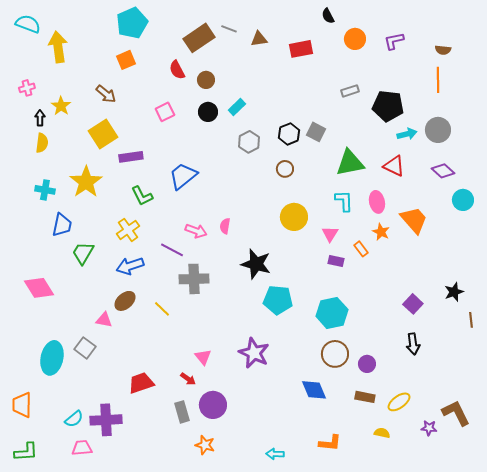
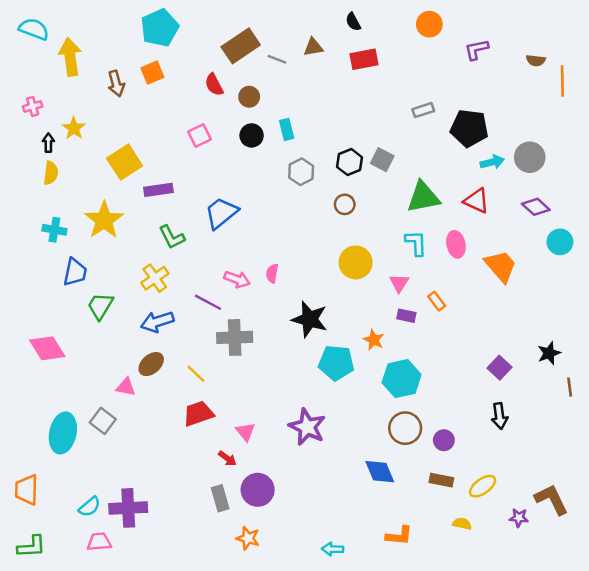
black semicircle: (328, 16) -> (353, 22), moved
gray line: (229, 29) -> (277, 59), moved
orange circle: (355, 39) -> (429, 24), moved
orange line: (438, 80) -> (562, 81), moved
brown arrow: (106, 94) -> (116, 83), moved, turned 35
cyan rectangle: (237, 107) -> (287, 129), turned -60
orange star: (381, 232) -> (374, 340), moved
red trapezoid: (141, 383) -> (198, 414), moved

